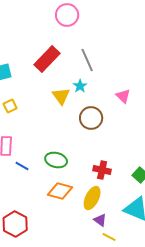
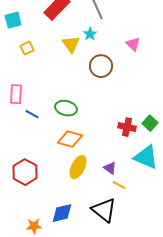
yellow square: (10, 106) -> (27, 48), moved
red cross: (102, 170) -> (127, 127), moved
yellow ellipse: (92, 198) -> (78, 167), moved

